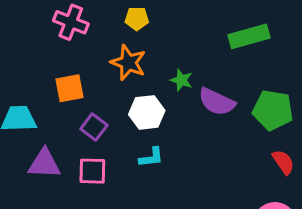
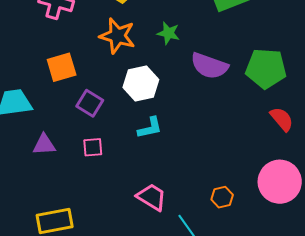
green star: (181, 80) -> (168, 33), moved
purple triangle: (44, 164) -> (44, 145), size x0.7
pink square: (92, 171) -> (93, 147), size x0.7

